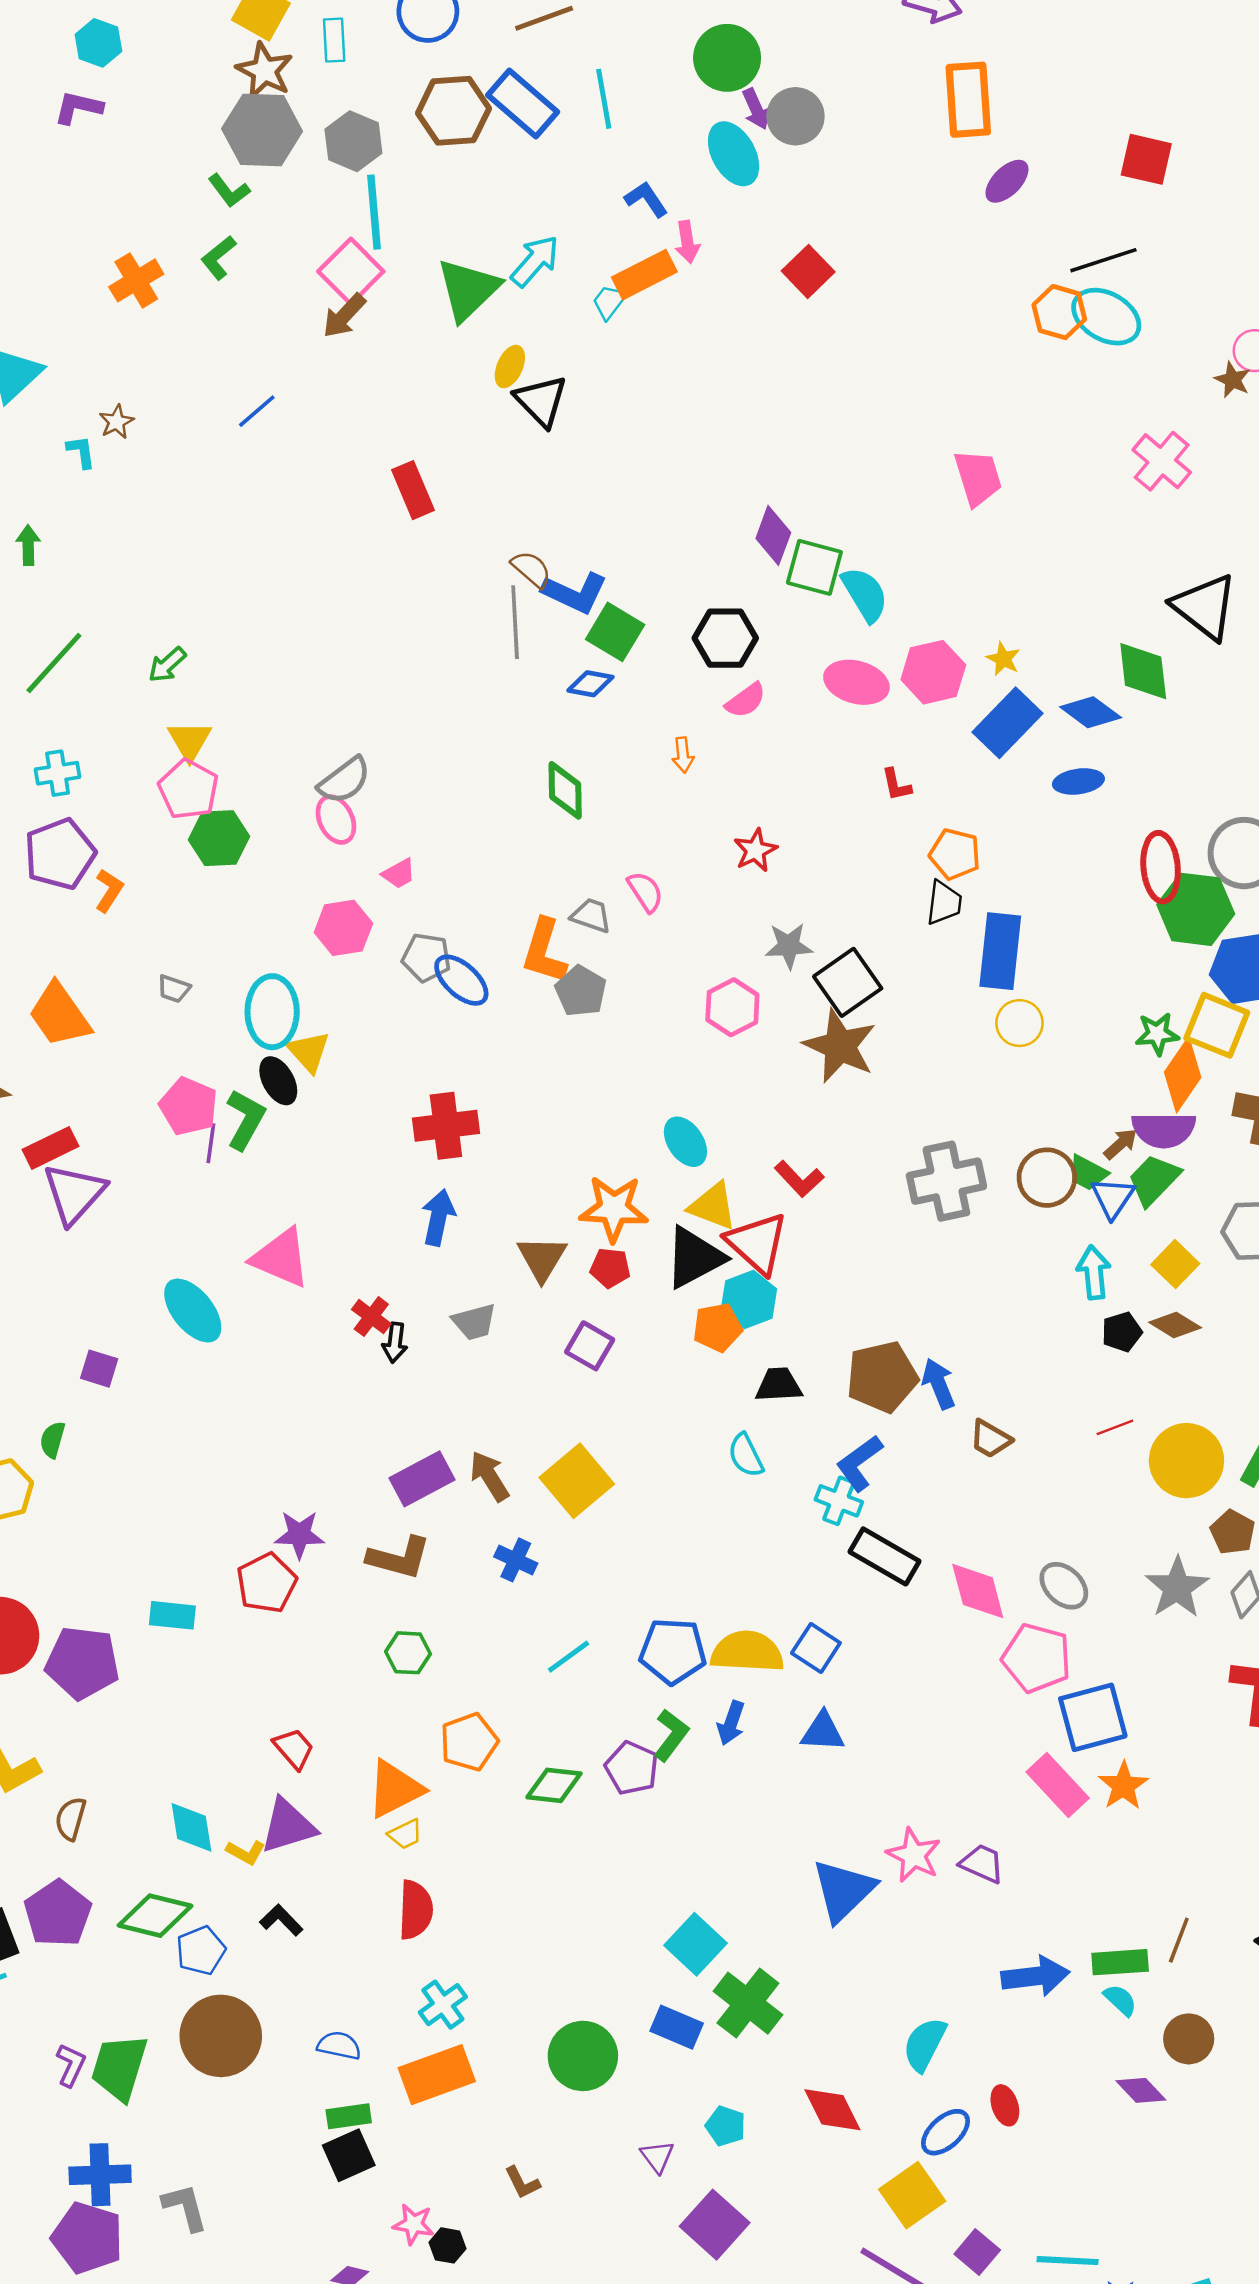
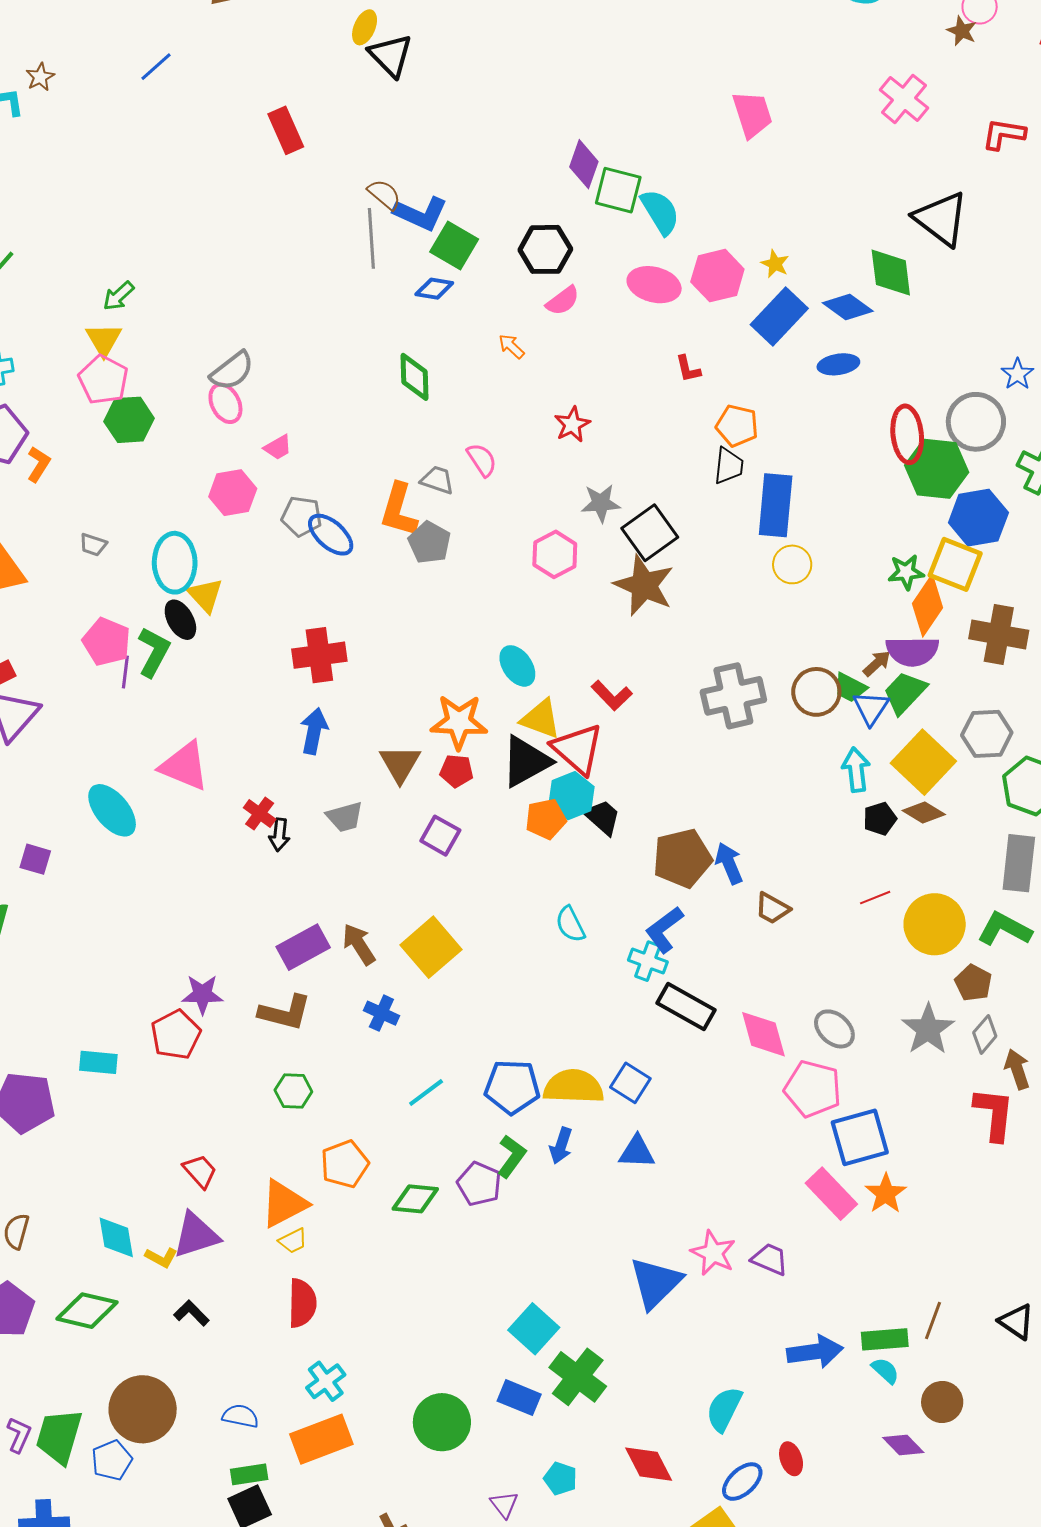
green arrow: (167, 665) -> (119, 296), moved
orange arrow: (683, 755) -> (511, 346), turned 140
yellow square: (1175, 1264) -> (923, 762), size x1.6
black trapezoid: (779, 1385) -> (602, 817), moved, turned 45
blue pentagon: (201, 1951) -> (112, 1460), moved

